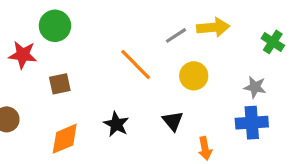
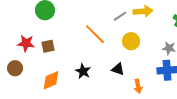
red star: (23, 55) -> (26, 43), moved
black triangle: (173, 121) -> (118, 69), turned -32

